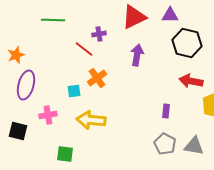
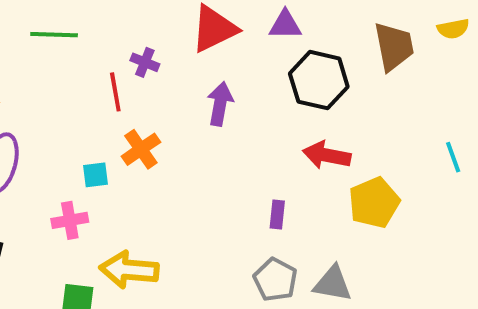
purple cross: (99, 34) -> (145, 62), turned 32
red line: (84, 49) -> (115, 92), turned 42
pink cross: (48, 115) -> (70, 220), moved
yellow arrow: (91, 120) -> (129, 270), moved

